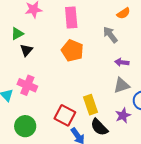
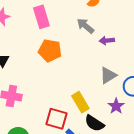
purple arrow: (122, 62) -> (107, 41), moved

